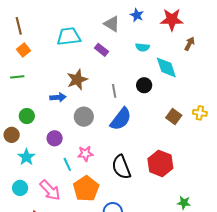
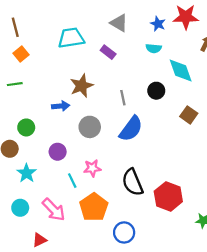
blue star: (137, 15) -> (158, 24), moved
brown square: (174, 117) -> (189, 115), moved
red hexagon: (160, 163) -> (168, 196), moved

